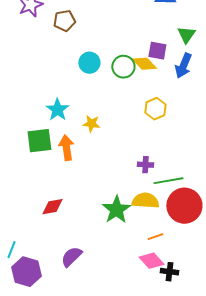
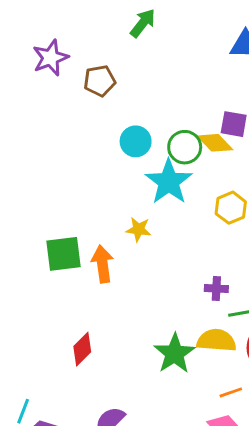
cyan star: (57, 110) -> (169, 182), moved, size x1.4
red diamond: (52, 207) -> (82, 349), turned -35

